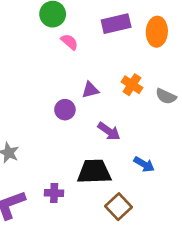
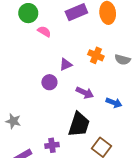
blue arrow: (144, 164) -> (114, 103), moved
black trapezoid: (94, 172) -> (79, 124), turned 120

